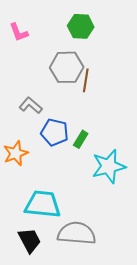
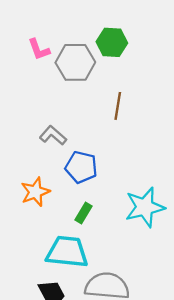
gray hexagon: (67, 67) -> (75, 62), moved
green rectangle: (81, 139) -> (84, 213), moved

